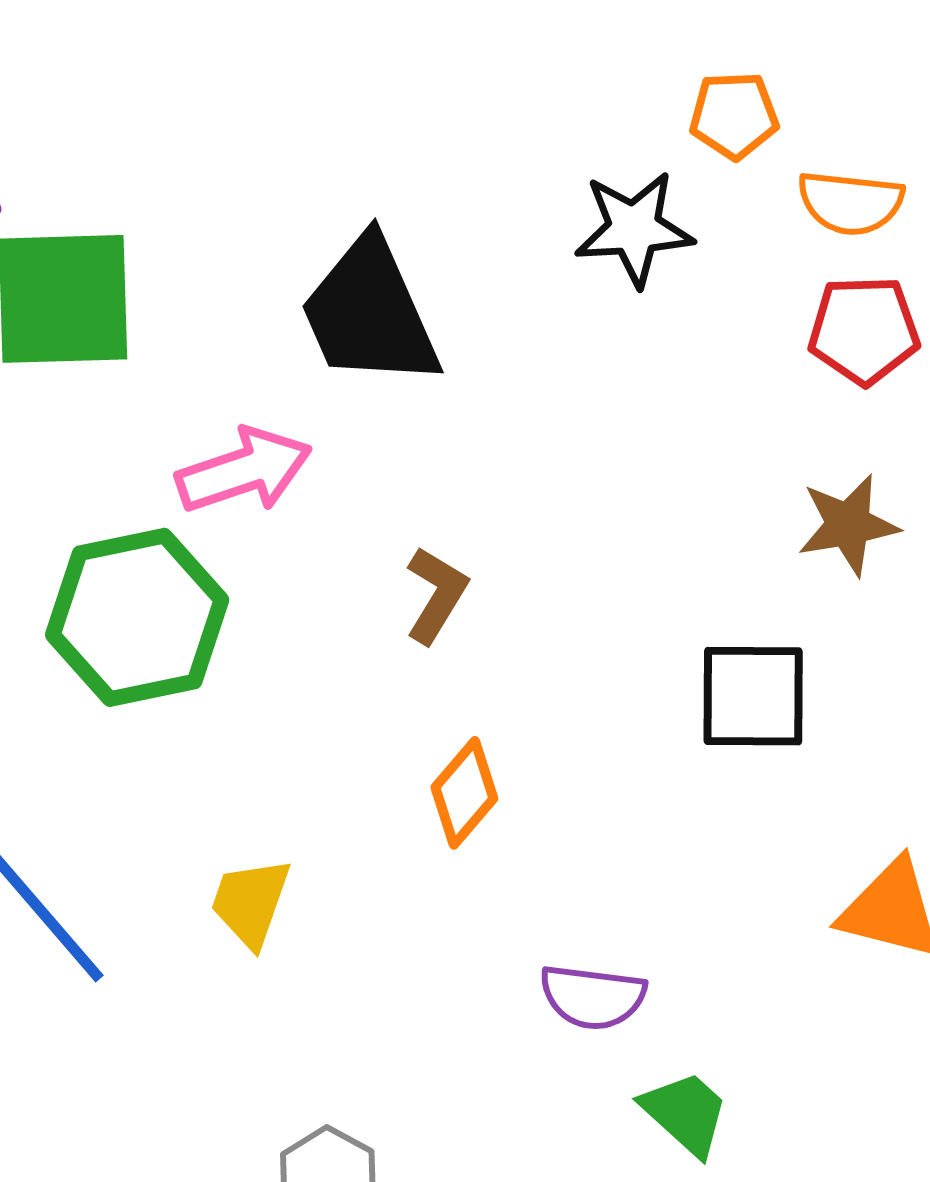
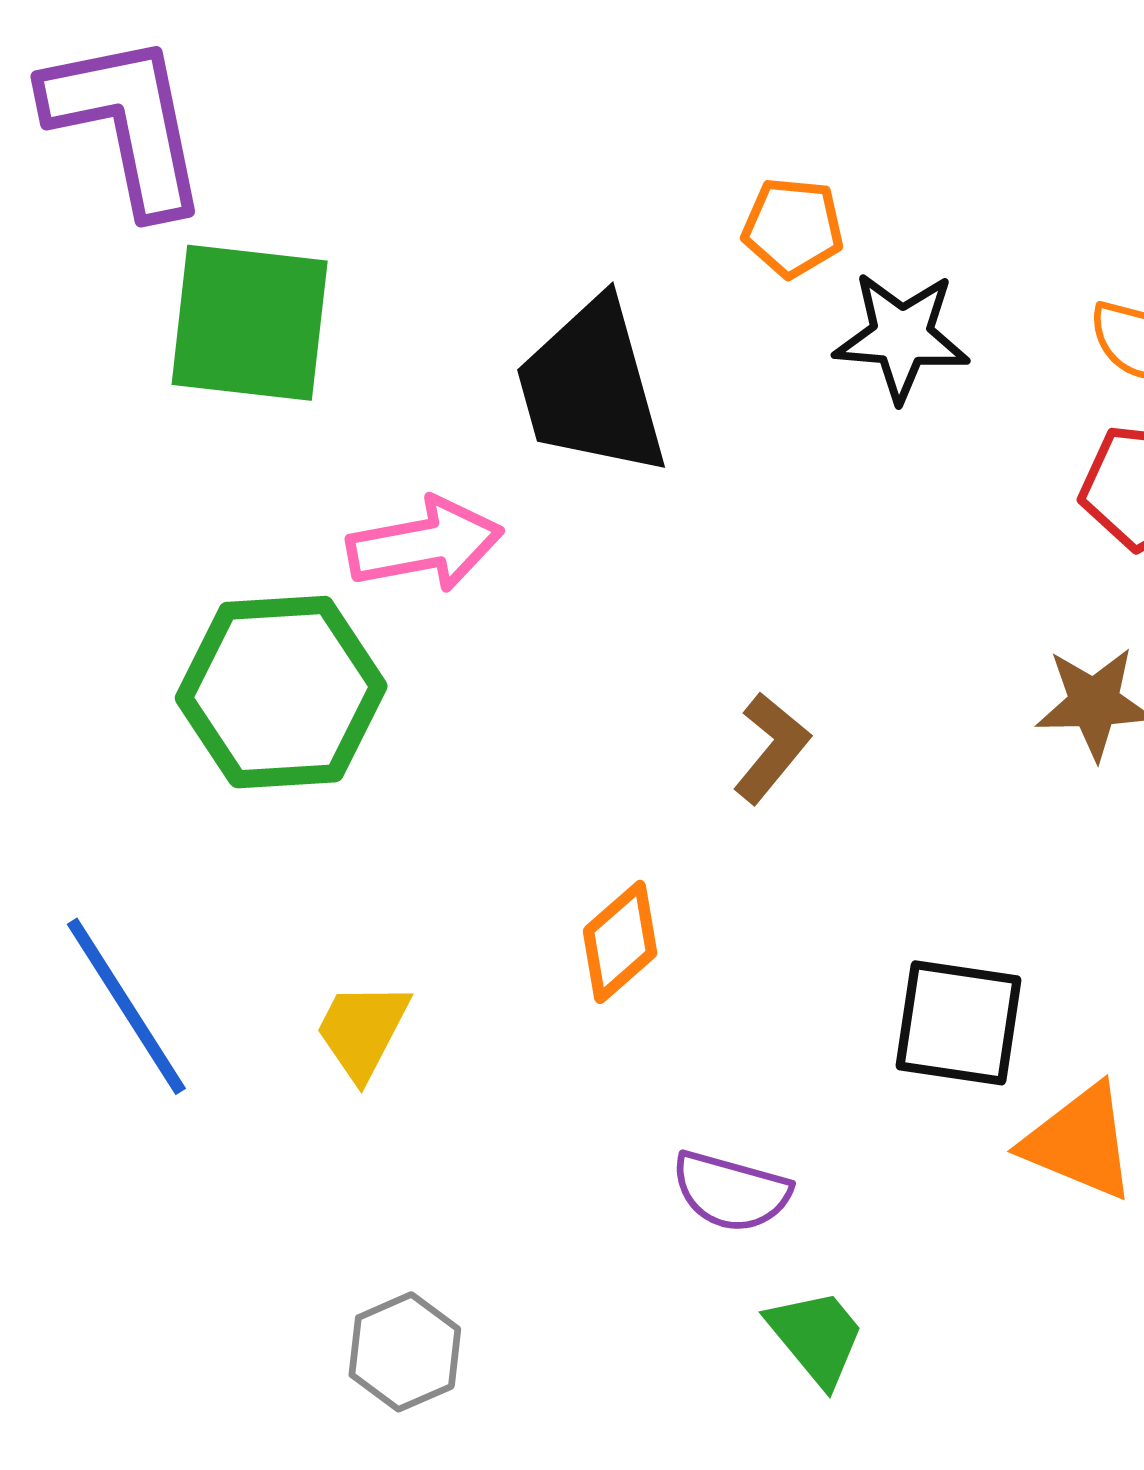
orange pentagon: (734, 115) -> (793, 227), moved
brown L-shape: (436, 595) -> (771, 748), moved
black square: (753, 696) -> (959, 1023), moved

